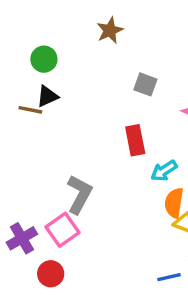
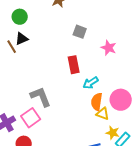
brown line: (30, 110) -> (12, 47), turned 48
gray L-shape: (79, 194) -> (41, 97), turned -50

